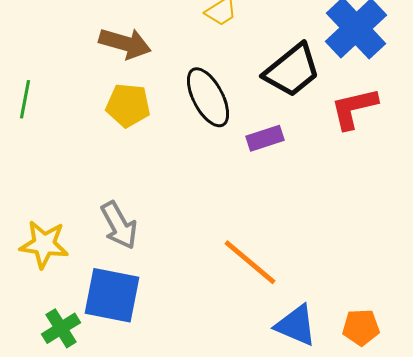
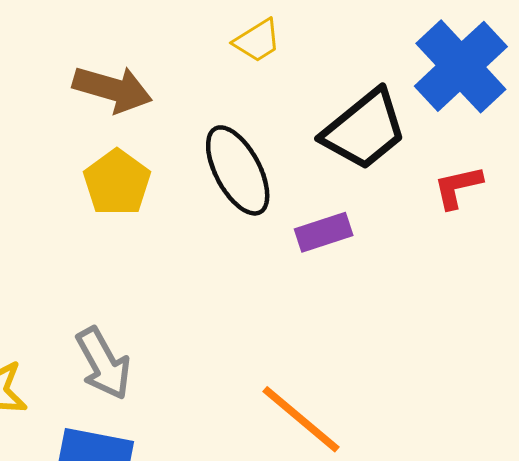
yellow pentagon: (128, 105) -> (117, 182), turned 30
red L-shape: (354, 108) -> (458, 187), size x0.7

